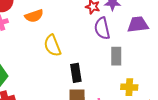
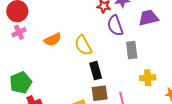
orange semicircle: (34, 16) -> (53, 40), moved
yellow semicircle: (52, 46) -> (83, 45), moved

